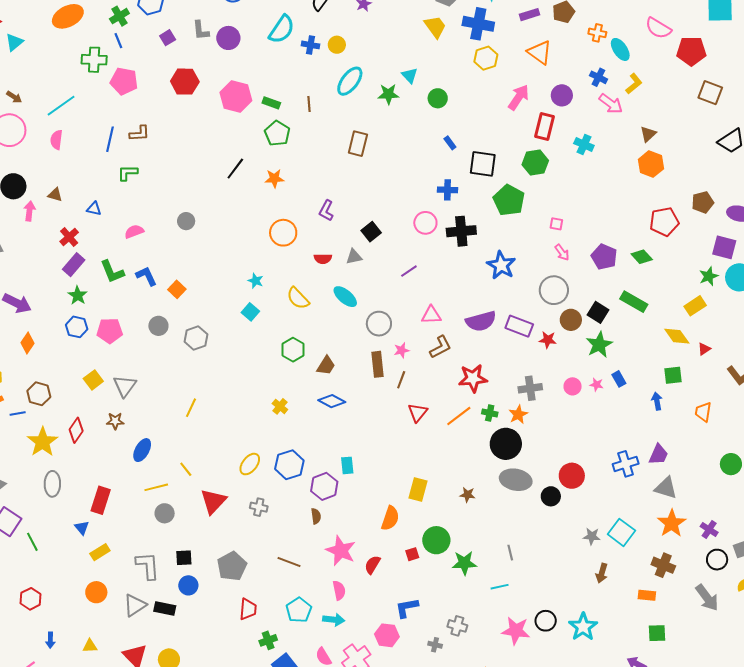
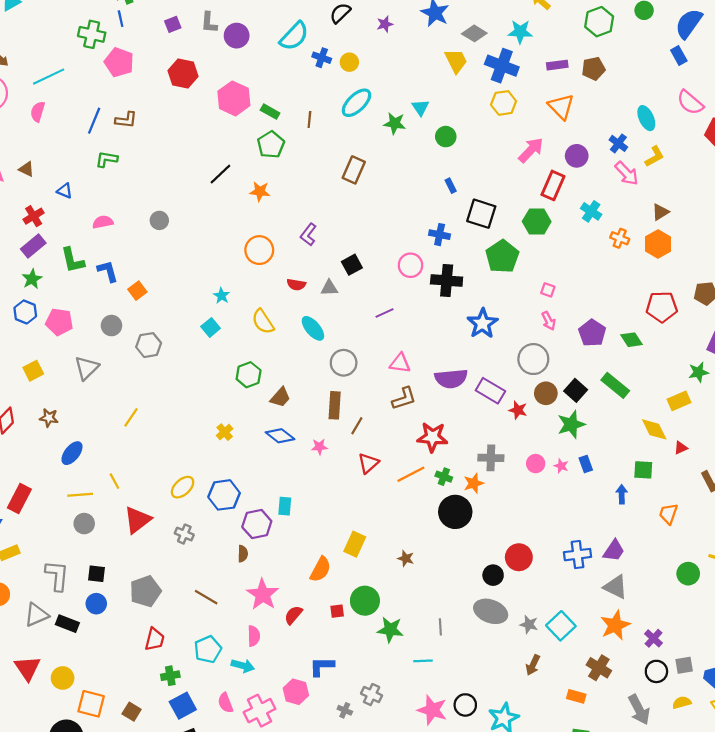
orange cross: (597, 33) -> (620, 238), moved
pink star: (402, 350) -> (319, 447), moved
gray triangle: (125, 386) -> (87, 368), moved
gray ellipse: (516, 480) -> (491, 611), moved

